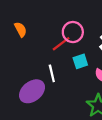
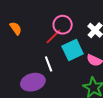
cyan square: (80, 61) -> (73, 50), size x1.5
purple ellipse: (32, 91) -> (33, 82), turned 30

